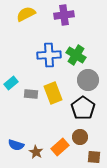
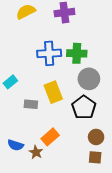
green cross: (76, 55) -> (77, 53), turned -30
gray rectangle: (31, 94) -> (31, 104), moved
brown circle: (80, 137) -> (96, 137), moved
orange rectangle: (60, 147) -> (50, 137), moved

